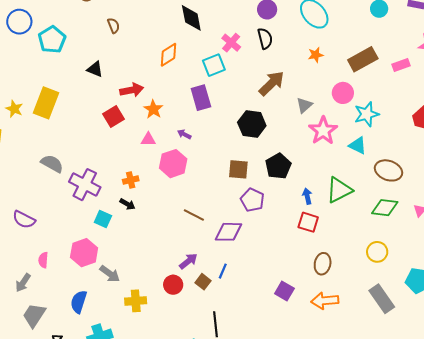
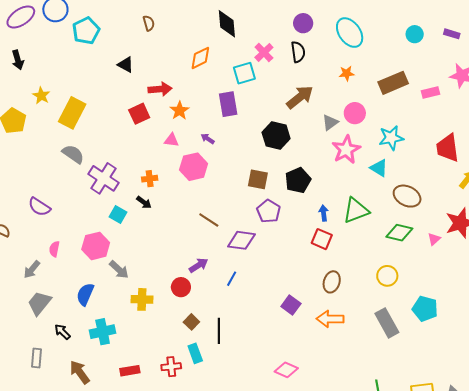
pink circle: (343, 93) -> (355, 113), moved
yellow rectangle: (46, 103) -> (72, 113), moved
brown square: (203, 282) -> (191, 322), moved

